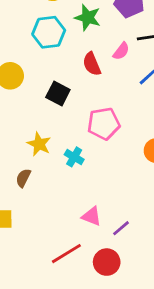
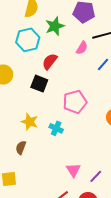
green star: (88, 18) -> (55, 26), turned -30
red semicircle: (92, 64) -> (50, 61), moved, turned 66
pink triangle: (92, 216) -> (73, 170), turned 42

